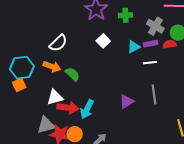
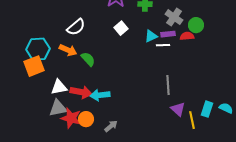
white line: (150, 63) -> (163, 45), moved
orange square: (19, 85) -> (34, 66), size x1.5
white triangle: (55, 97) -> (59, 87), moved
purple triangle: (127, 101) -> (178, 109), moved, turned -49
cyan arrow: (87, 109) -> (100, 95), turned 54

